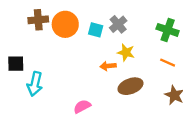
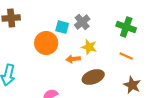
orange circle: (65, 24) -> (46, 43), moved

